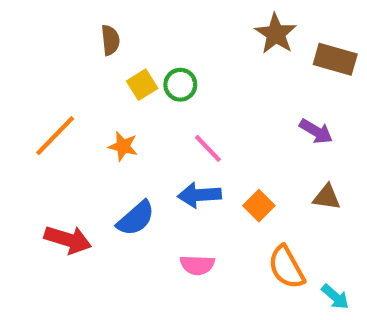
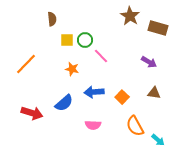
yellow square: (142, 85) -> (67, 40), turned 32
orange star: (123, 146) -> (72, 69), moved
pink line: (208, 148) -> (101, 56), moved

